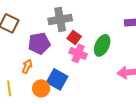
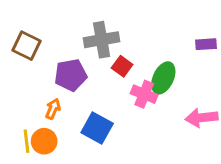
pink cross: (78, 53) -> (144, 94), moved
orange circle: (41, 88) -> (44, 141), moved

